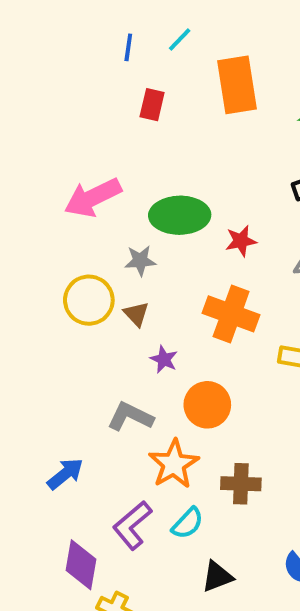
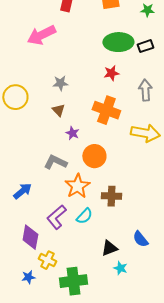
pink arrow: (93, 197) -> (41, 35), moved
green ellipse: (180, 215) -> (118, 42), moved
yellow circle: (89, 300) -> (15, 97), moved
black triangle: (217, 577) -> (109, 248), moved

